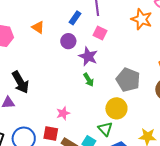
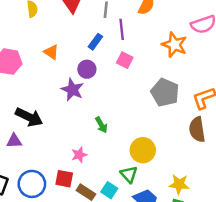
purple star: (88, 56) -> (72, 90), moved
green arrow: (89, 80) -> (101, 125), moved
gray pentagon: (128, 80) -> (165, 92), moved
black arrow: (20, 82) -> (29, 117), turned -35

